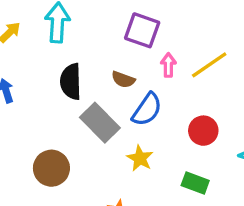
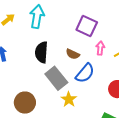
yellow star: (140, 158) -> (69, 99), moved

